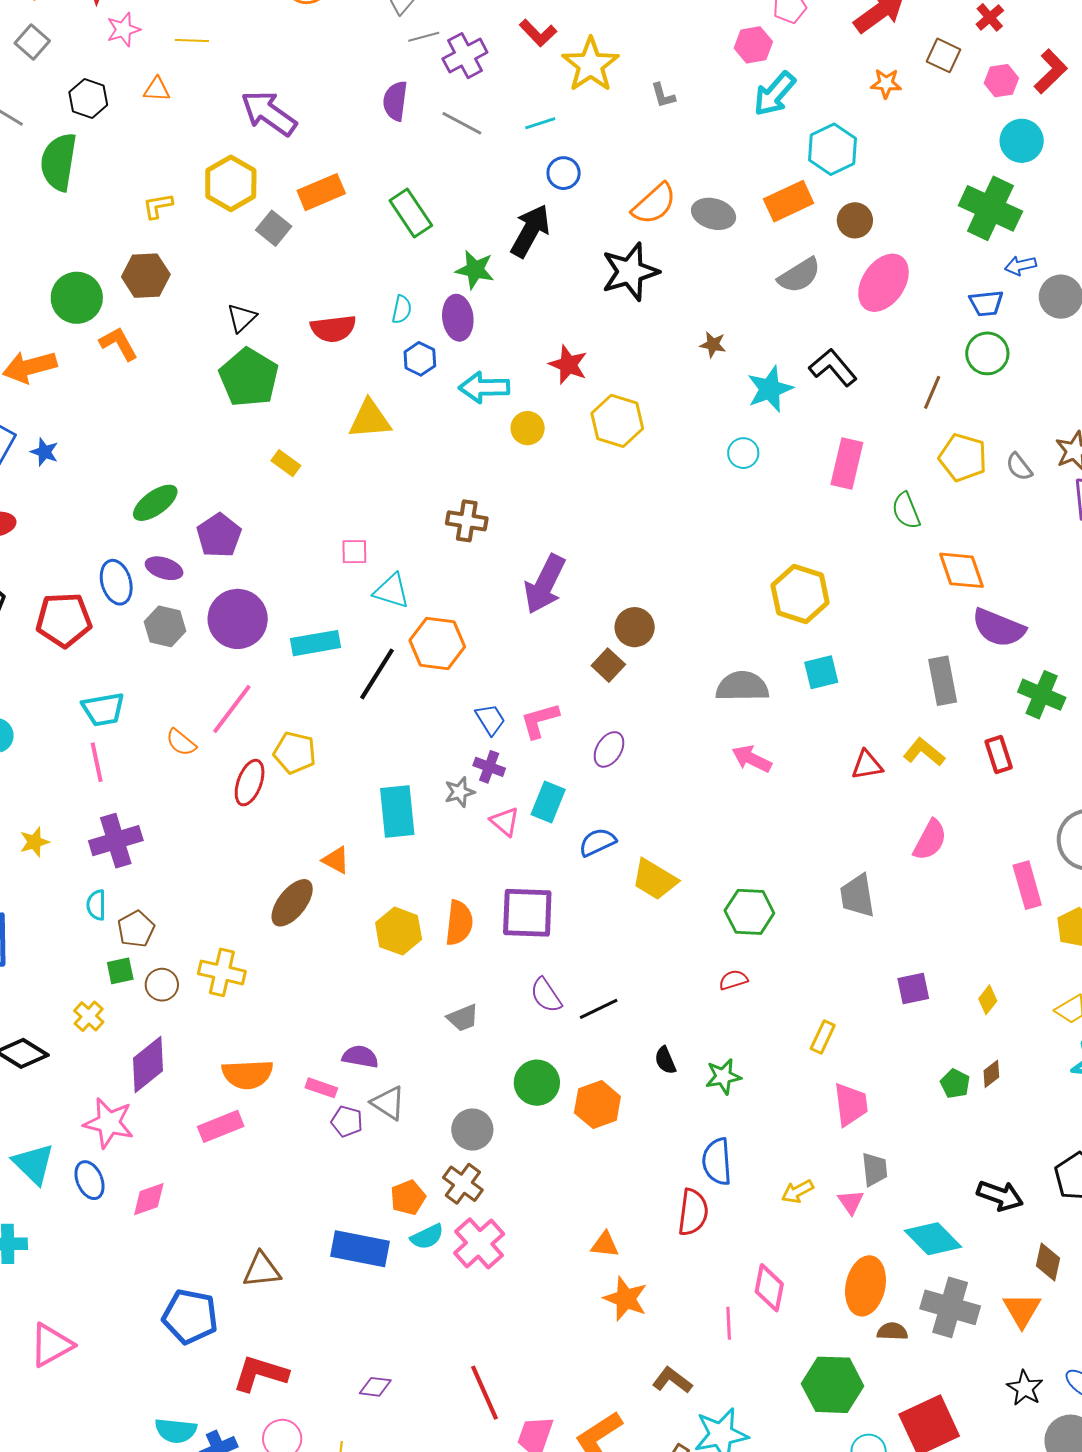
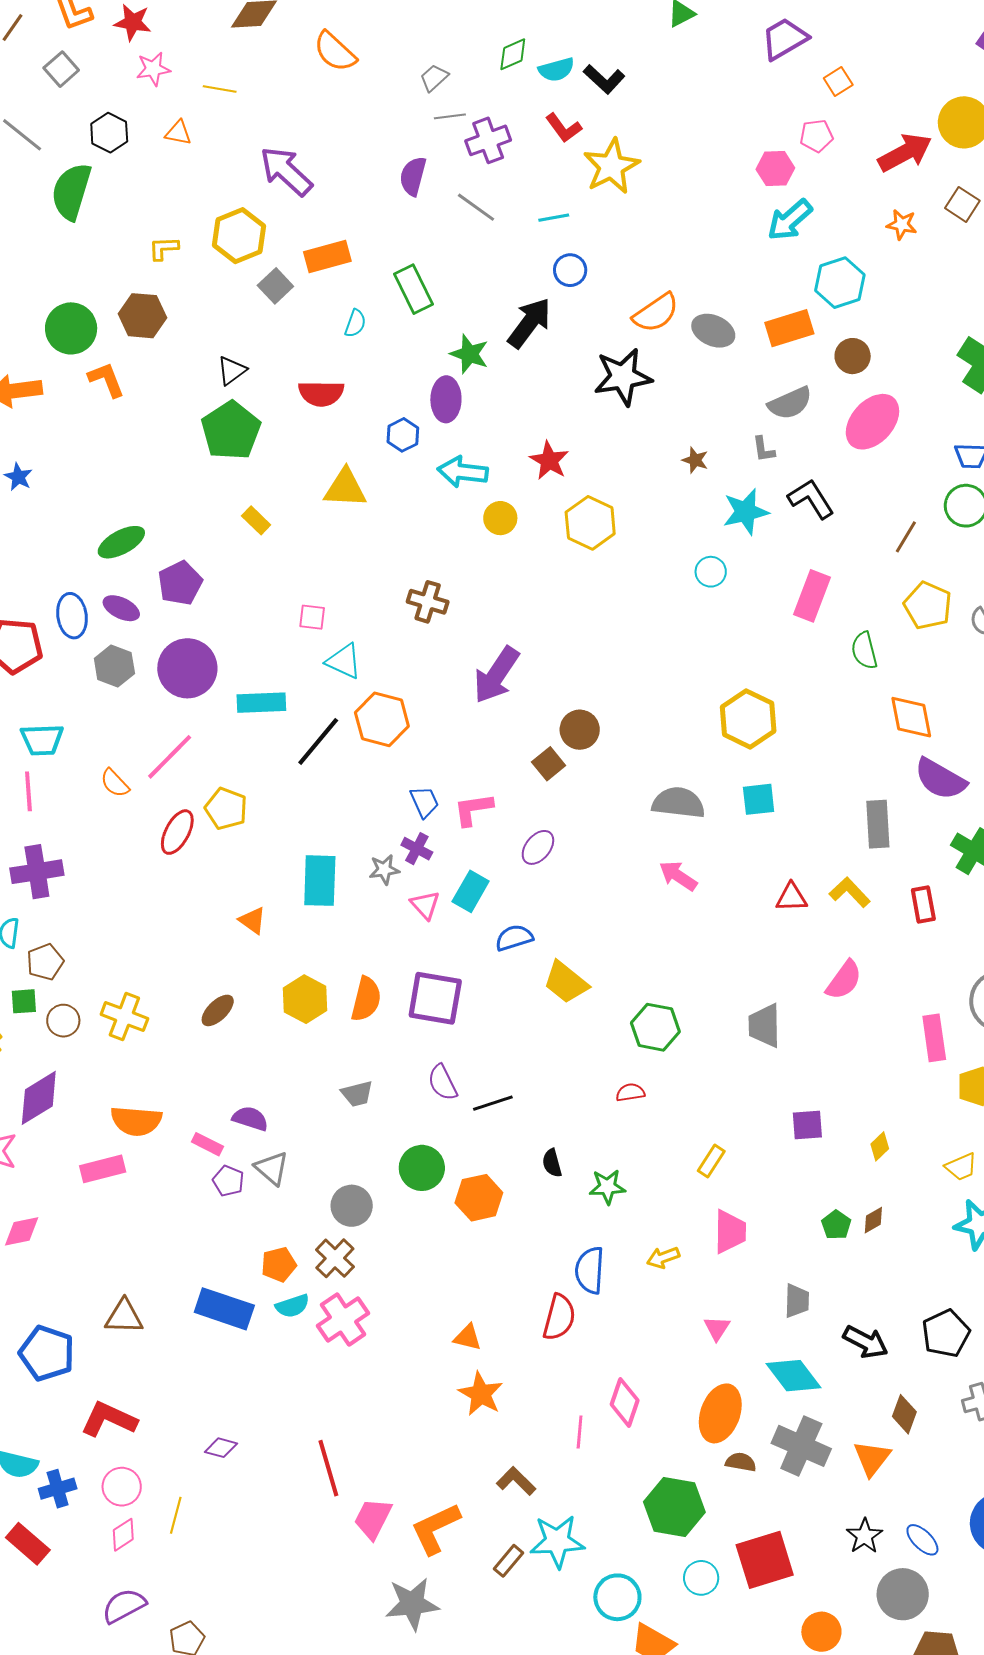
gray L-shape: (663, 95) -> (764, 449), moved
cyan semicircle: (402, 309) -> (355, 323), moved
brown ellipse: (292, 903) -> (218, 1010), moved, size x0.7
gray trapezoid: (875, 1169) -> (797, 1301), moved
yellow arrow: (797, 1191) -> (663, 1258), moved

